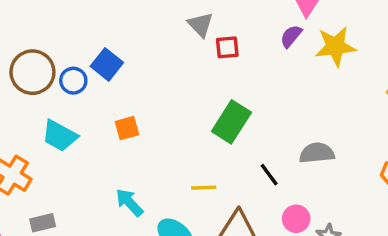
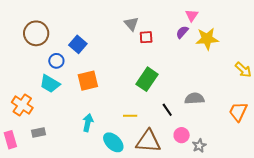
brown circle: (32, 72) -> (36, 33), moved
blue circle: (73, 81) -> (56, 61), moved
orange square: (127, 128) -> (88, 81), size x1.5
cyan arrow: (129, 202) -> (88, 123), turned 54

